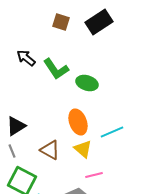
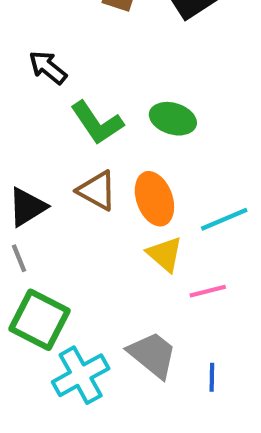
green L-shape: (56, 69) -> (97, 123), moved
brown triangle: (50, 150) -> (97, 191), moved
pink line: (94, 175) -> (208, 291), moved

